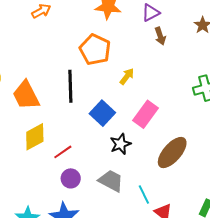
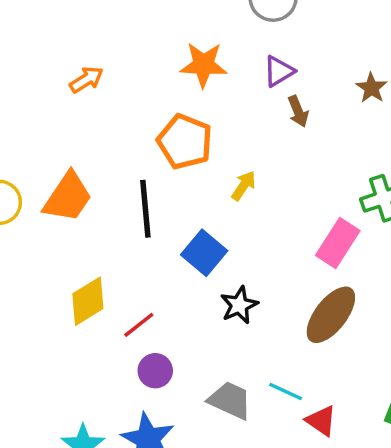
orange trapezoid: (26, 95) -> (68, 197), moved, turned -116
pink rectangle: (145, 114) -> (338, 243), moved
gray trapezoid: (111, 181) -> (230, 400), moved
cyan line: (144, 195) -> (286, 391), turned -36

